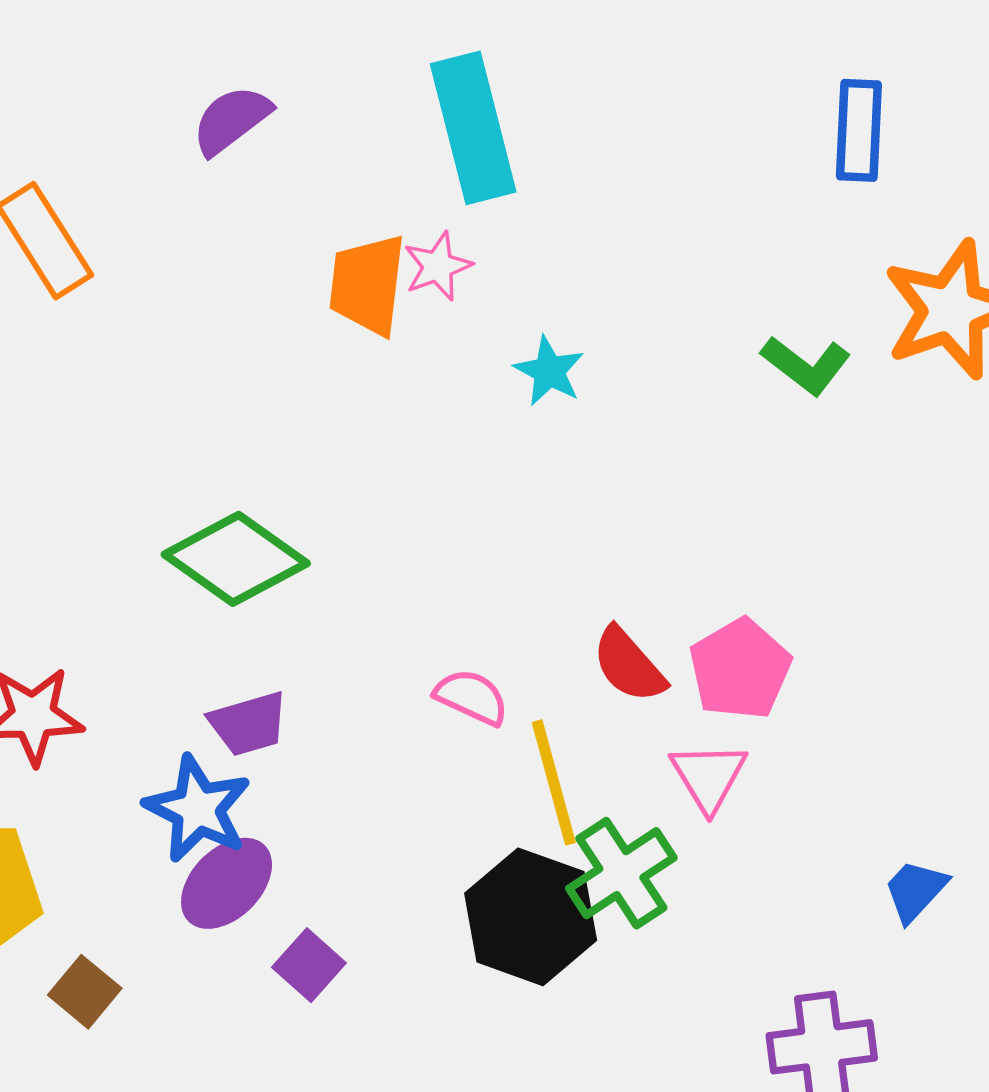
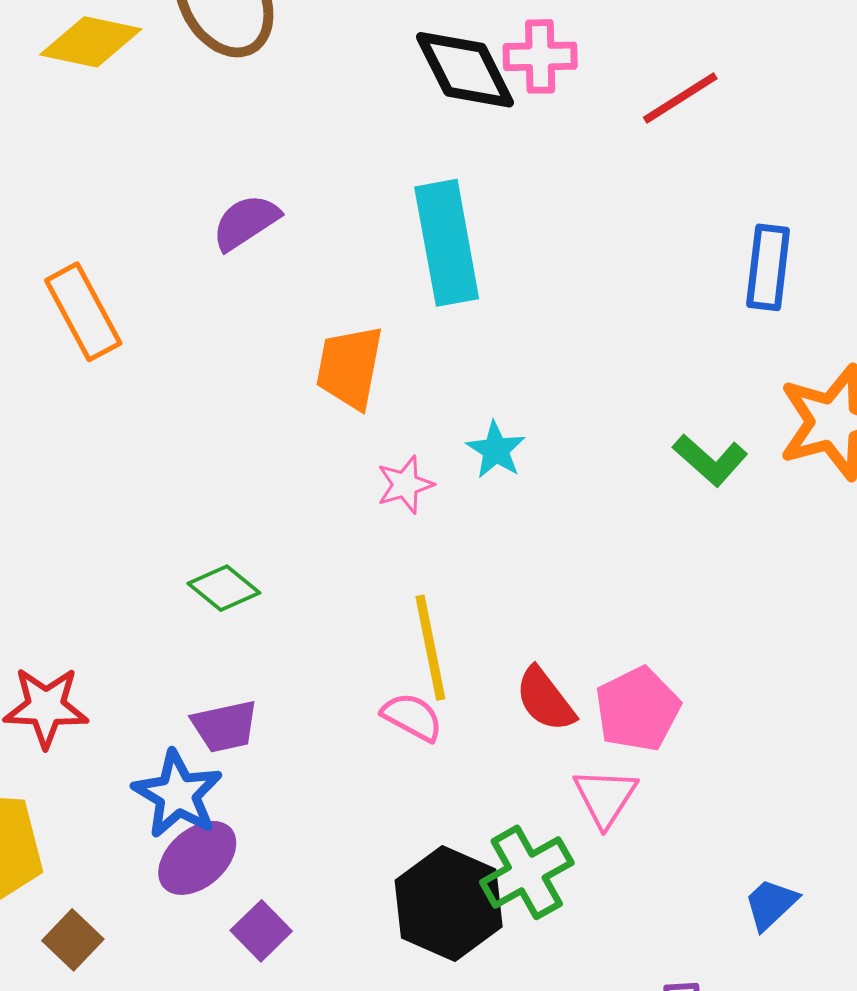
pink star: (438, 266) -> (405, 485), moved
green diamond: (236, 559) -> (224, 588), size x0.6
yellow line: (554, 782) -> (430, 648), moved

